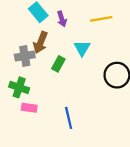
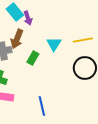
purple arrow: (62, 19) -> (28, 18), moved
yellow line: (101, 19) -> (83, 40), moved

